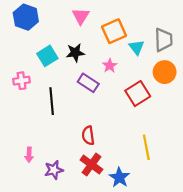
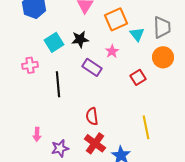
red square: (138, 94) -> (138, 77), size x0.7

